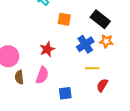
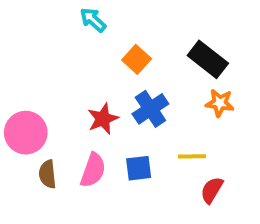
orange square: (64, 19) -> (137, 59), turned 32
blue cross: (85, 44) -> (150, 109), moved
blue square: (65, 93) -> (139, 168), moved

